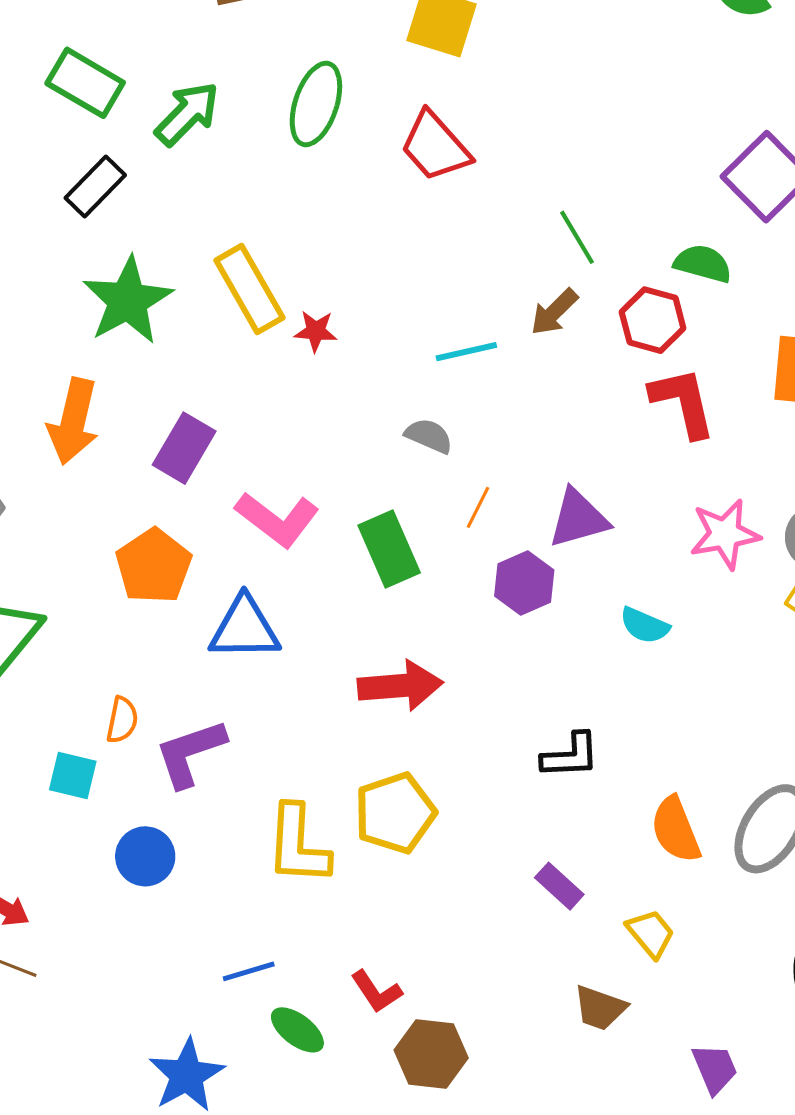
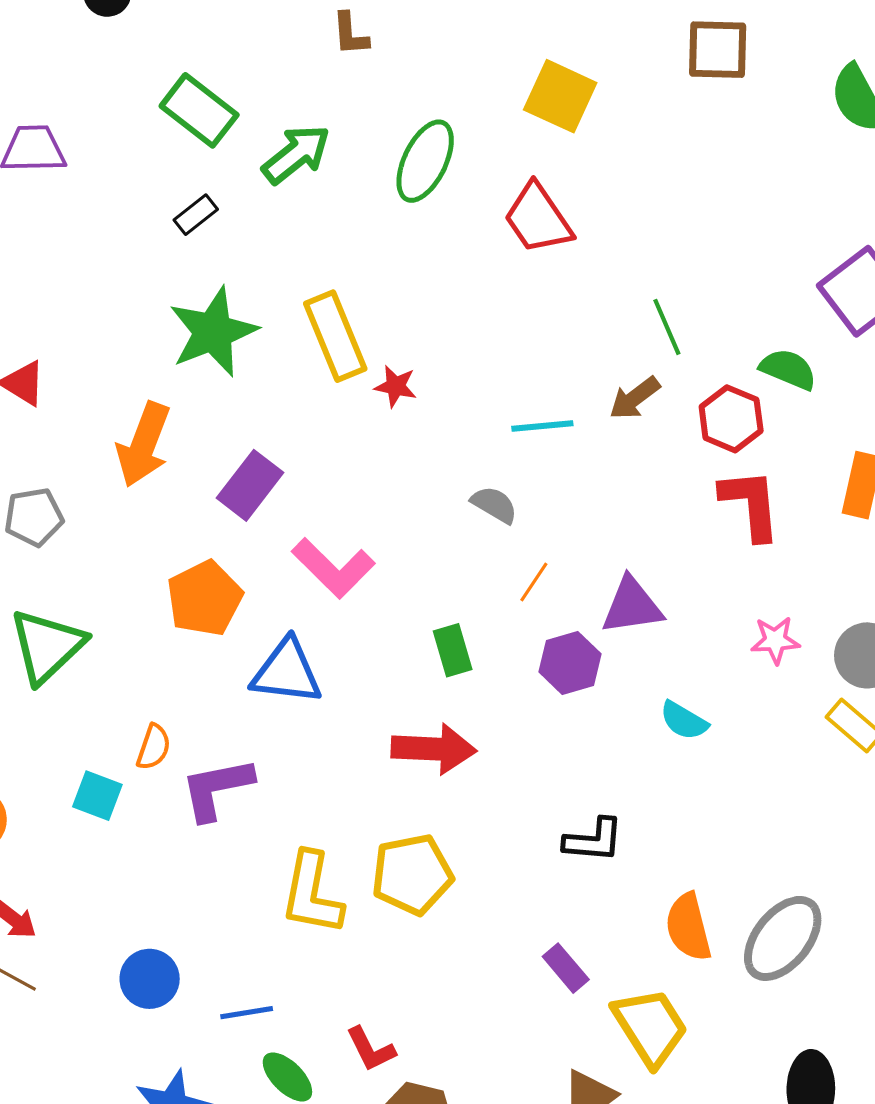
black rectangle: (95, 187) -> (196, 215), size x0.7
pink star: (725, 534) -> (775, 640), size x0.7
green rectangle: (389, 549) -> (453, 650), moved, size x0.7
blue circle: (145, 856) -> (150, 979), moved
yellow trapezoid: (651, 933) -> (650, 1027), size x1.6

